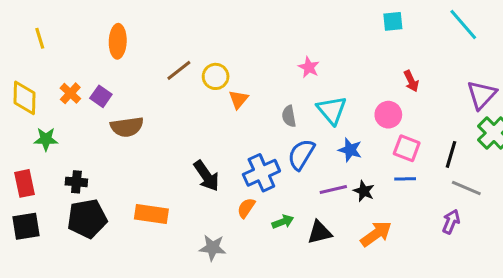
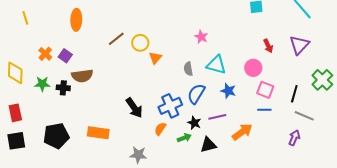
purple triangle: (482, 95) -> (299, 45), moved
yellow diamond: (24, 98) -> (15, 73), moved
cyan triangle: (332, 110) -> (216, 65), turned -35
green star: (46, 139) -> (42, 84), moved
black cross: (76, 182) -> (63, 88), moved
black star: (364, 191) -> (194, 123), moved
orange arrow: (376, 234) -> (242, 132), moved

